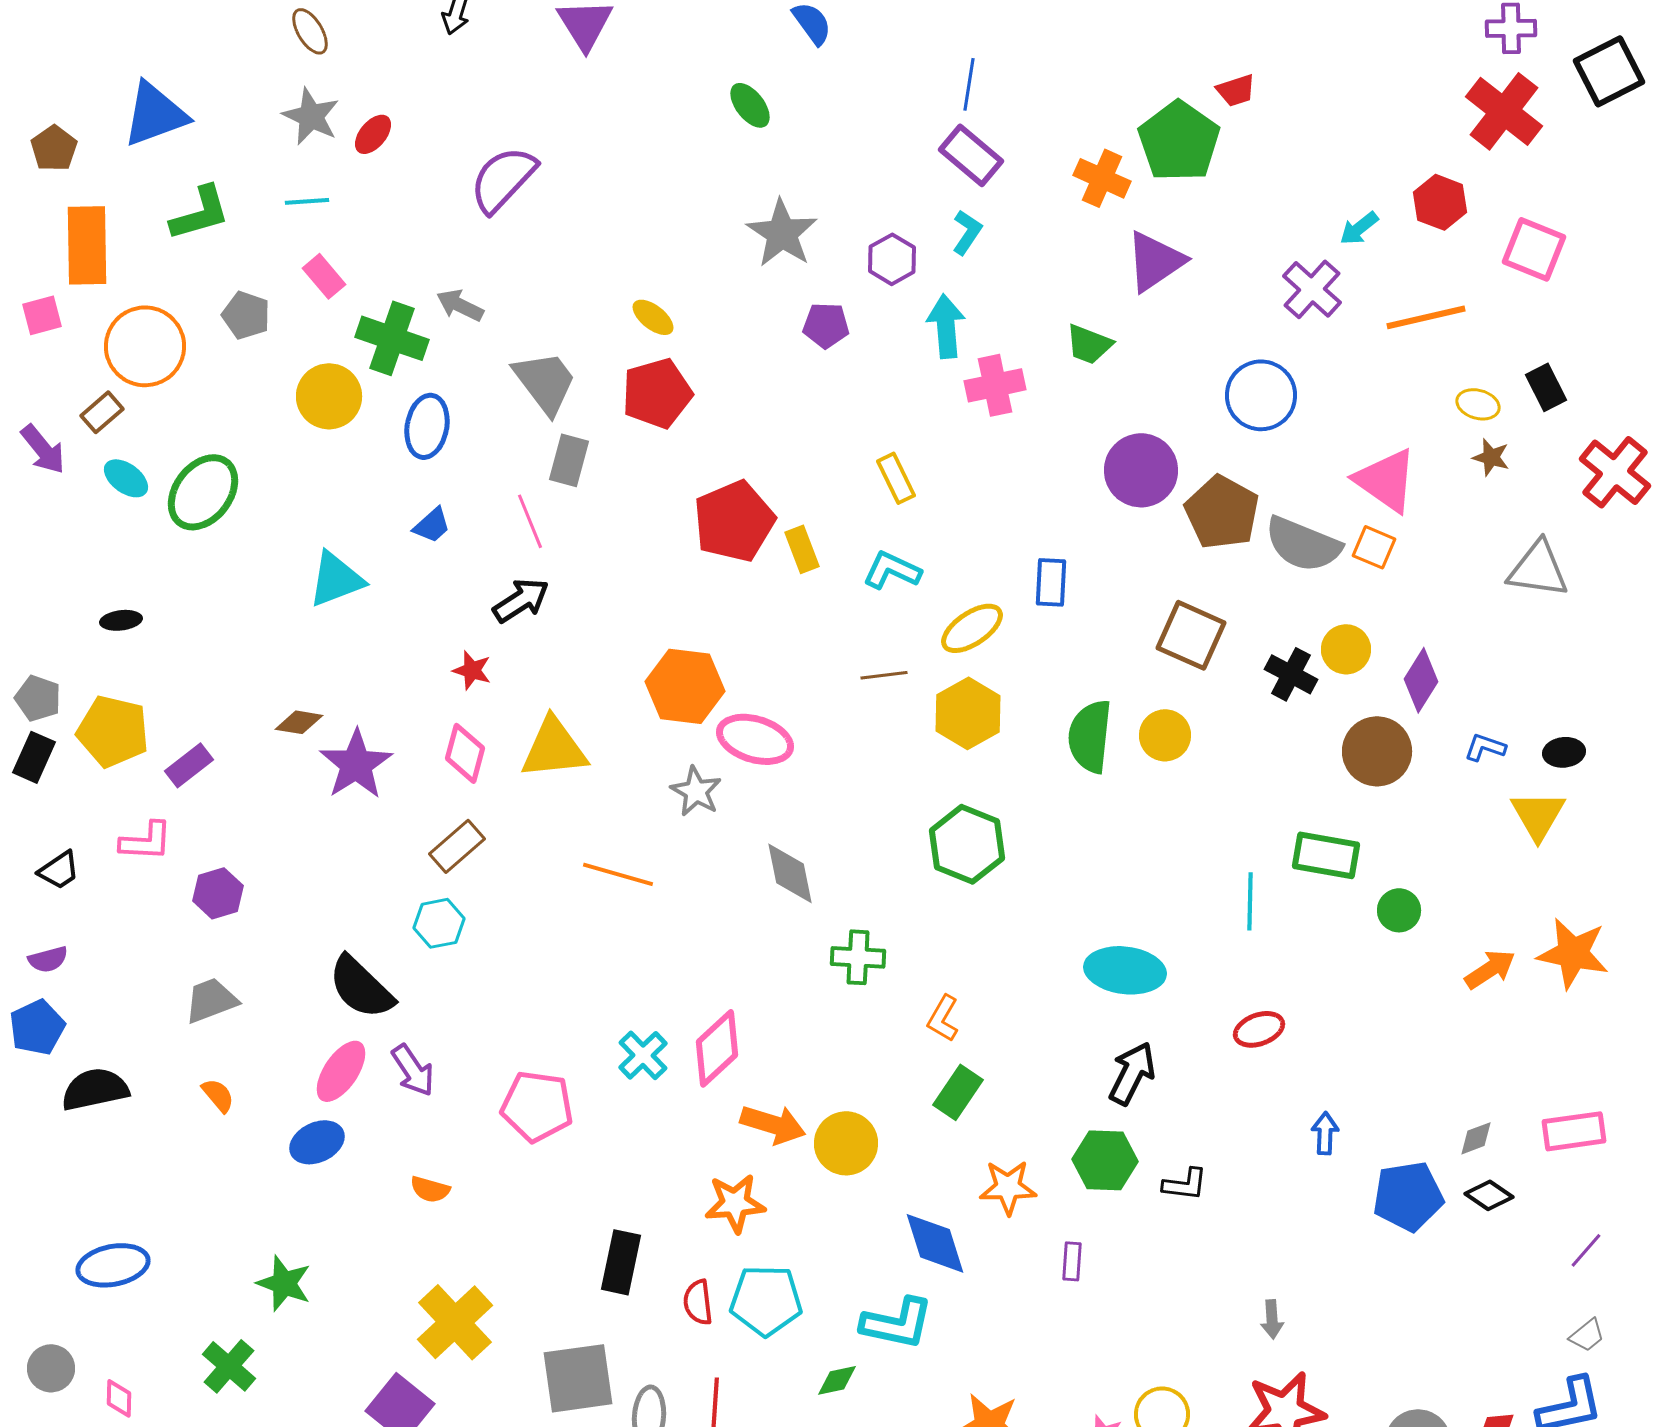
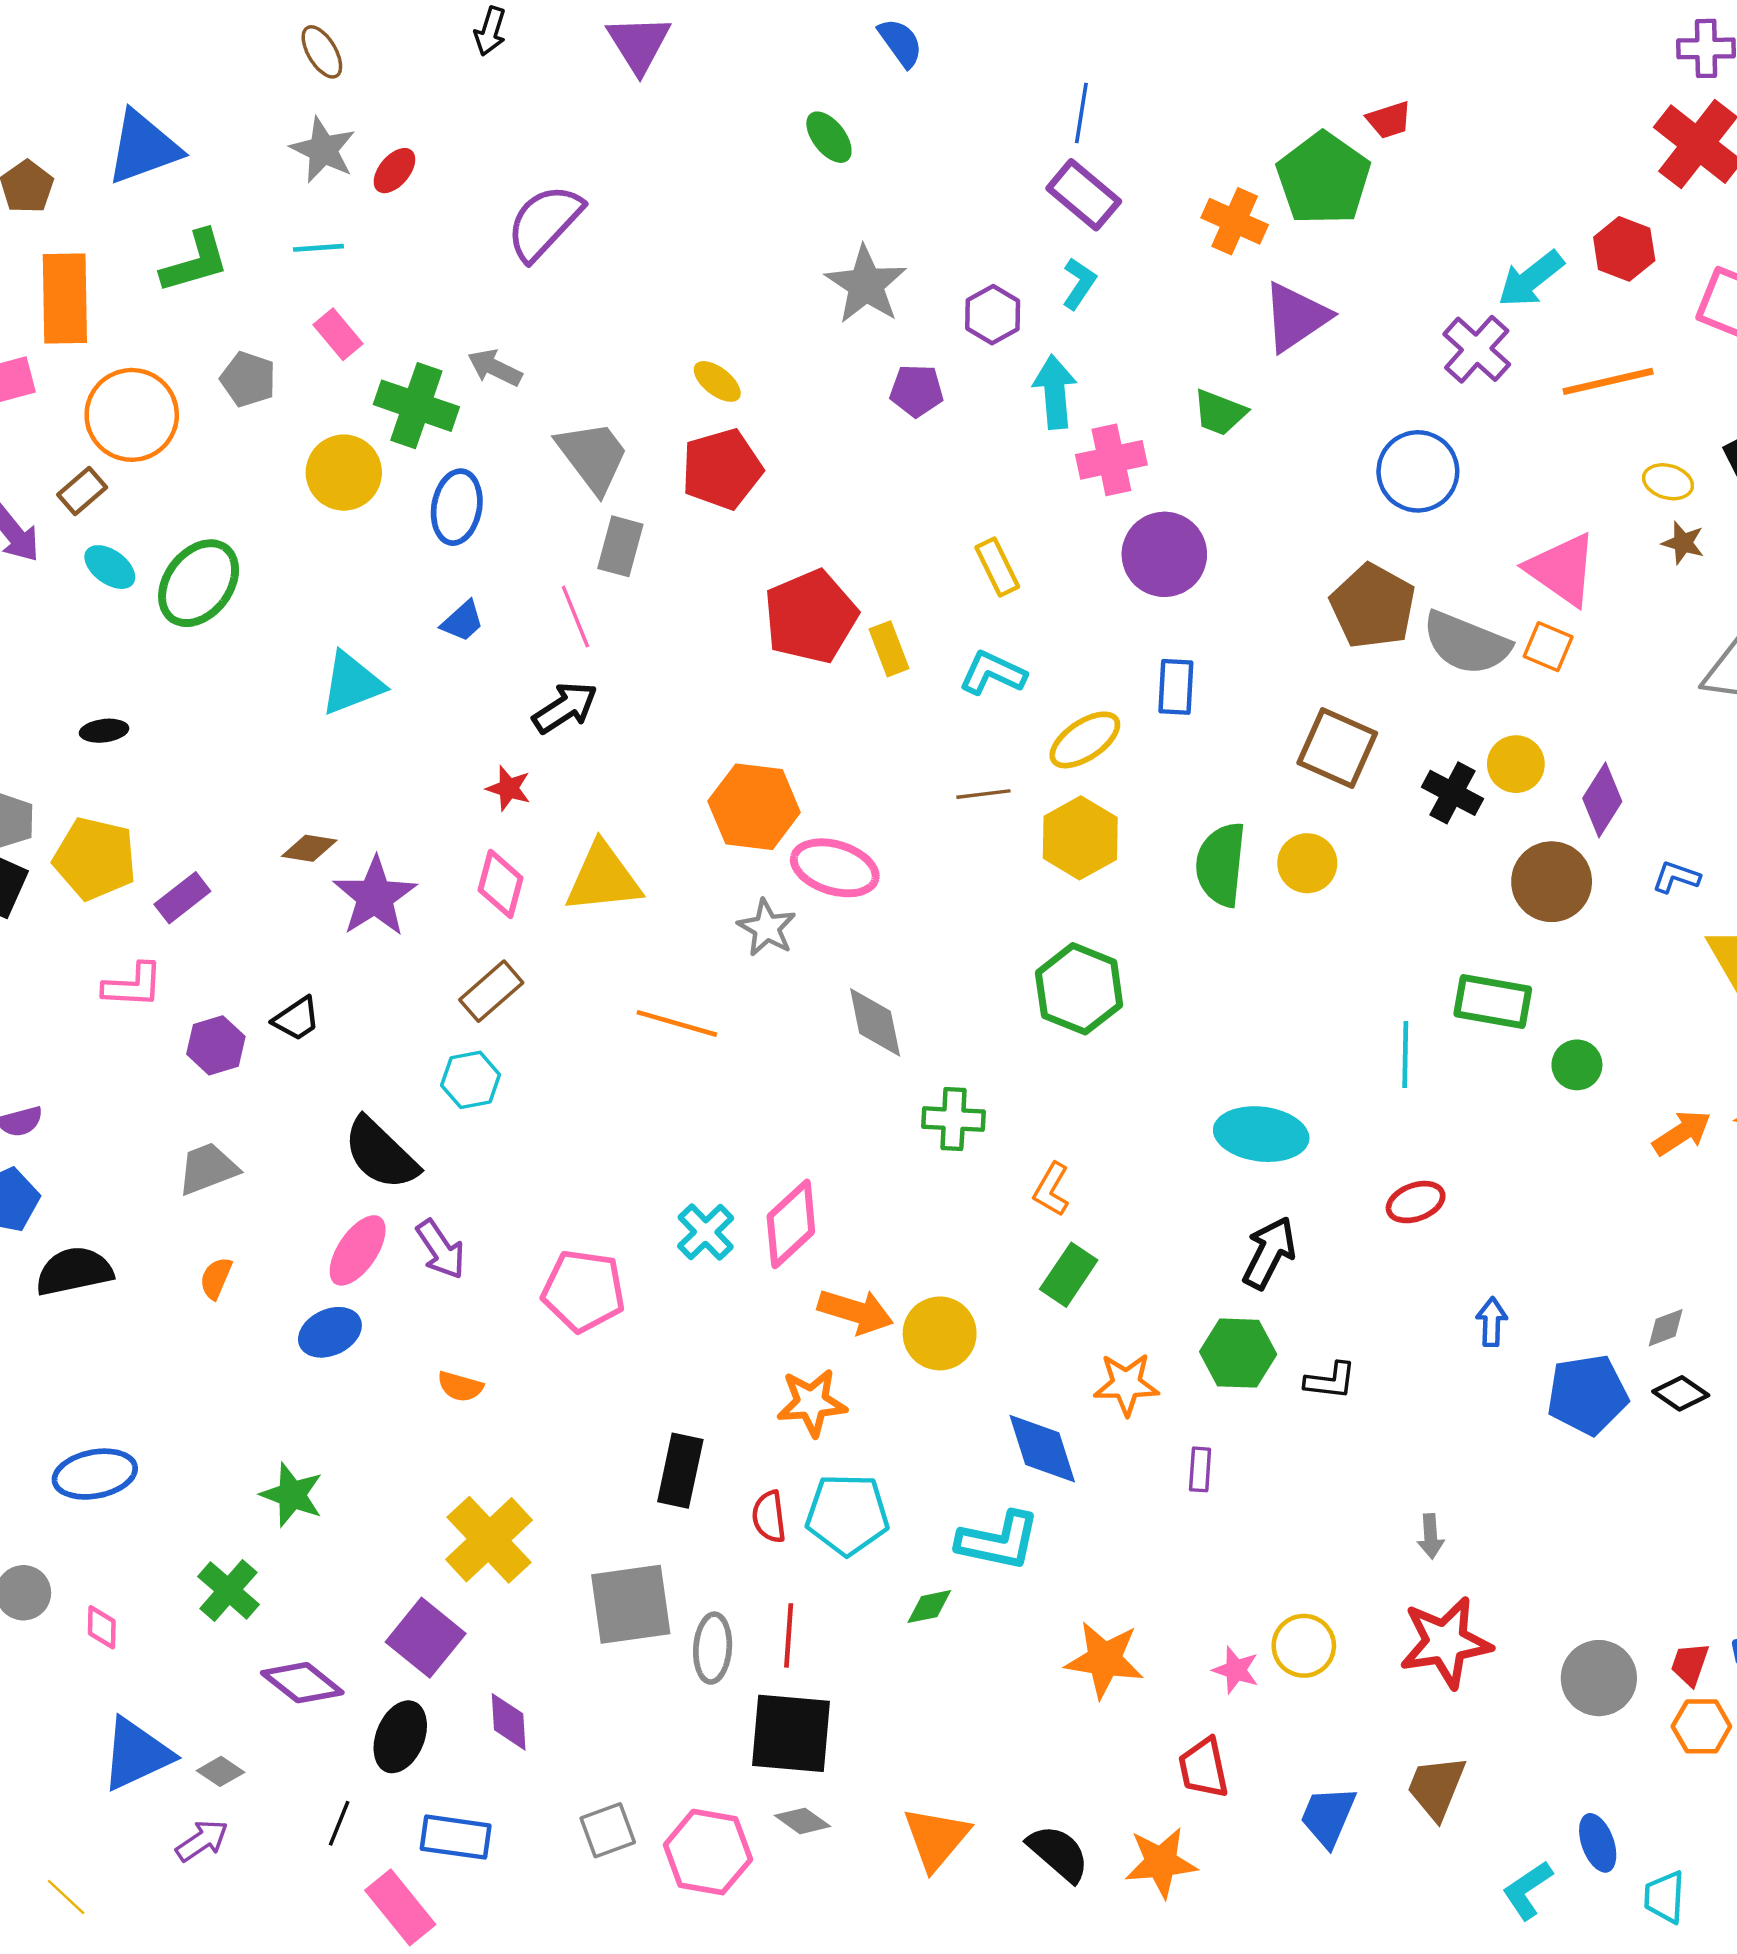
cyan arrow: (1359, 228) -> (1531, 279), size x1.5
purple circle: (1141, 470) -> (1164, 554), moved
black trapezoid: (59, 870) -> (297, 1019), moved
orange semicircle: (218, 1095) -> (216, 1278), turned -117

